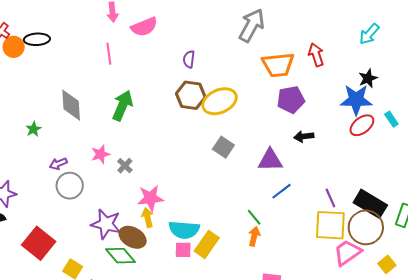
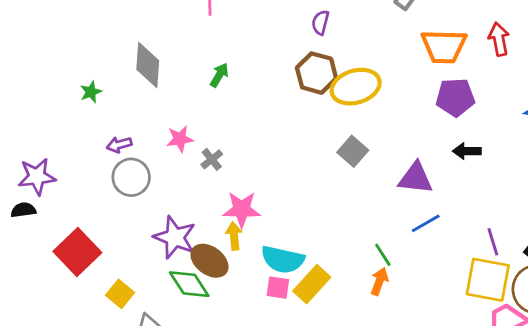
green arrow: (122, 106) -> (219, 75), size x0.6

